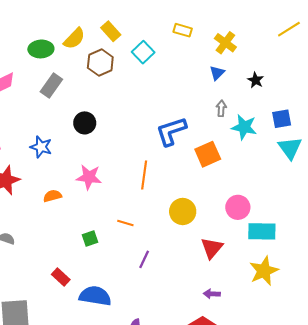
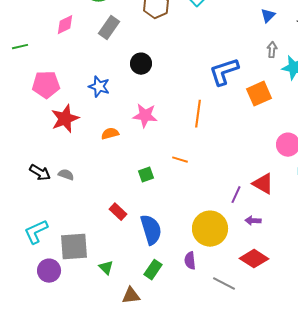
yellow circle: (183, 211) -> (210, 229), moved, size x1.4
red triangle: (212, 248) -> (263, 184), turned -40
purple line: (144, 259) -> (236, 195), moved
purple arrow: (212, 294) -> (253, 221), moved
blue semicircle: (95, 296) -> (151, 230), turned 64

